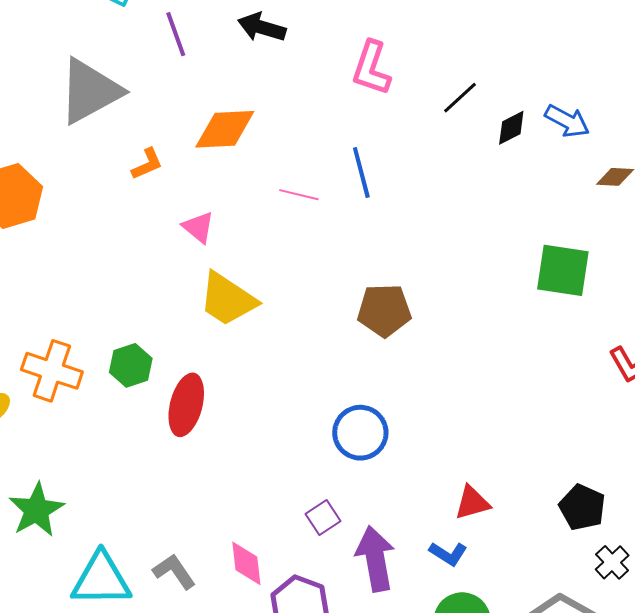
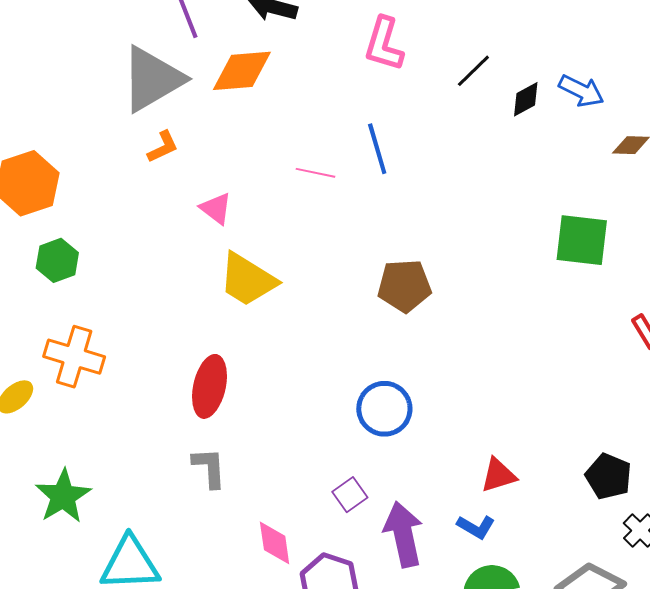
gray triangle: (90, 91) -> (152, 79), moved
orange diamond: (225, 129) -> (242, 71), moved
green hexagon: (131, 365) -> (57, 260), moved
gray L-shape: (174, 571) -> (209, 468), moved, turned 33

